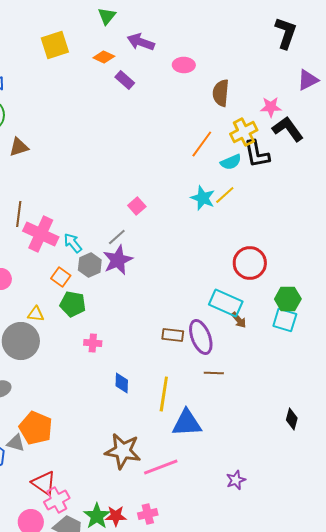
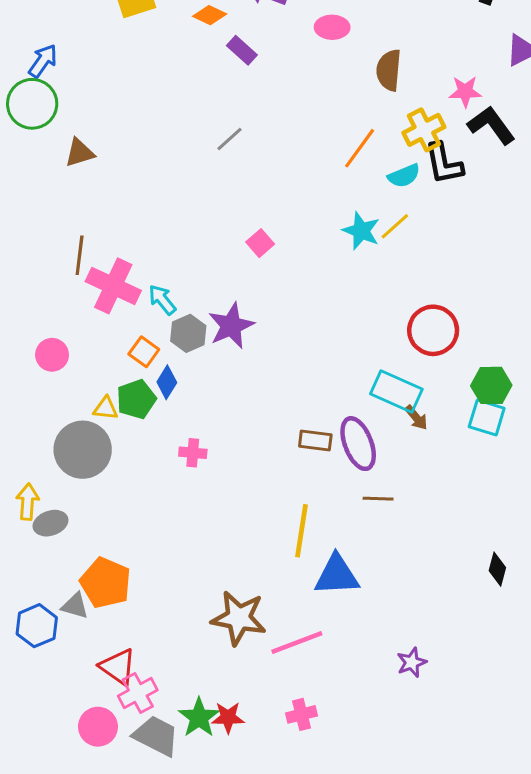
gray line: (117, 237) -> (230, 139), moved
green pentagon: (73, 304) -> (136, 399), moved, turned -30
blue diamond: (122, 383) -> (167, 382), moved, turned 30
pink cross: (148, 514) -> (301, 714), moved

